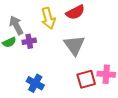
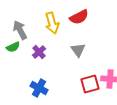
purple cross: (29, 41) -> (39, 52), moved, turned -32
gray triangle: (74, 45) -> (78, 50), size x0.7

